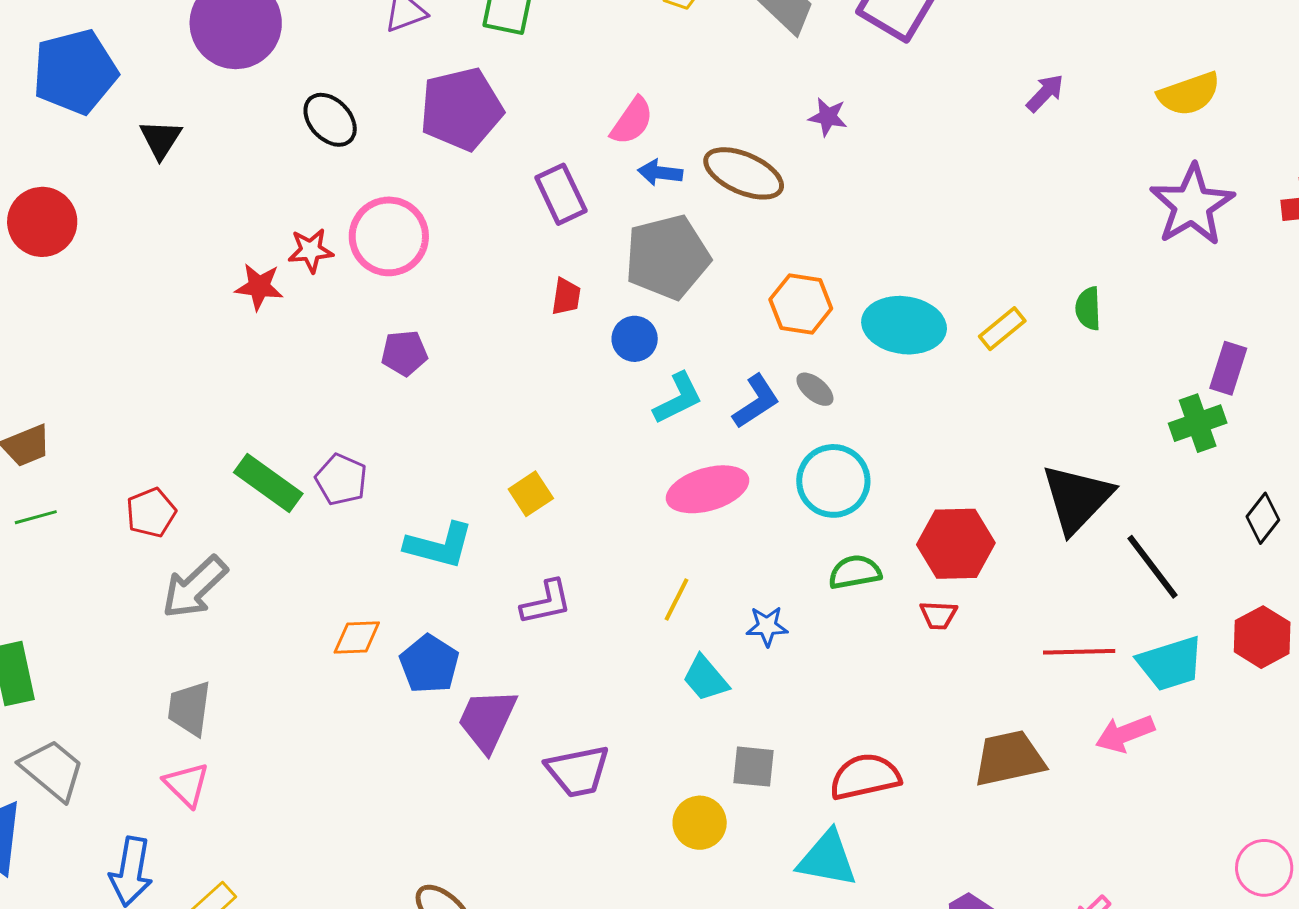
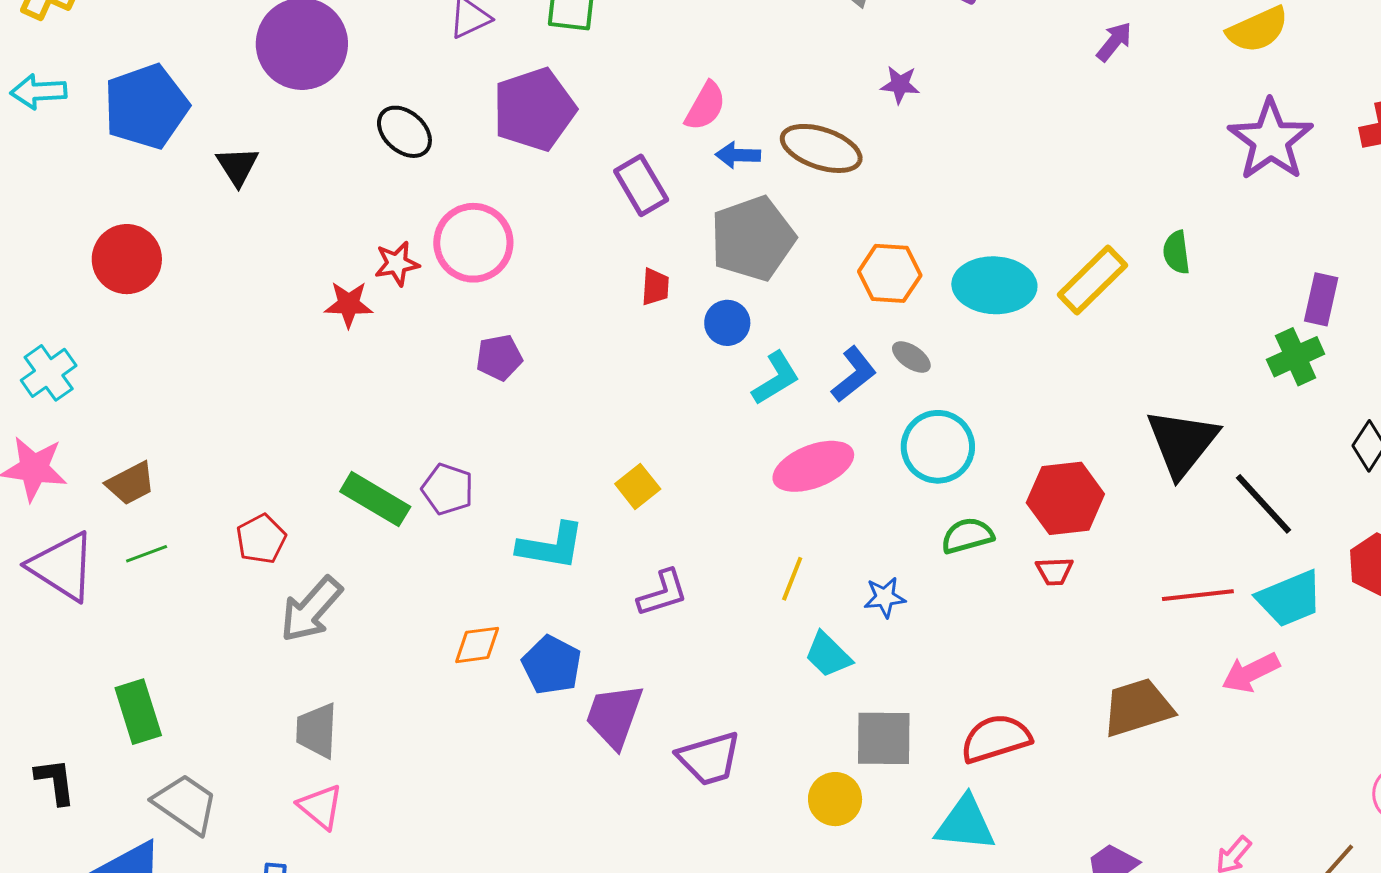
yellow rectangle: (1002, 329) -> (1093, 280), size x1.5
gray square: (753, 767) -> (884, 738), size x1.4

